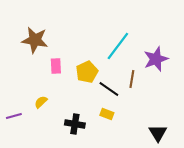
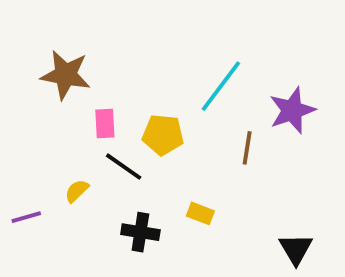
yellow pentagon: (87, 72) -> (163, 135), turned 30
black line: (109, 89) -> (124, 167), moved

